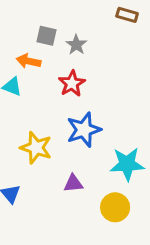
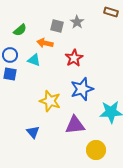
gray star: (76, 45) -> (77, 22), moved
purple triangle: (73, 183) -> (75, 125), size x1.5
yellow circle: (115, 207) -> (96, 150), moved

